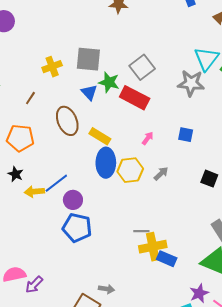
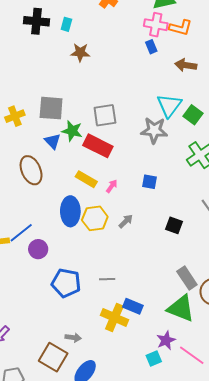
gray square: (142, 67) -> (105, 115), turned 30
yellow rectangle: (100, 136) -> (86, 179), moved
blue pentagon: (77, 228) -> (66, 283), moved
yellow cross: (153, 247) -> (114, 317), moved, turned 36

